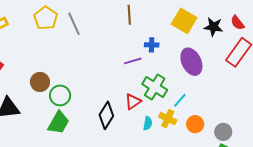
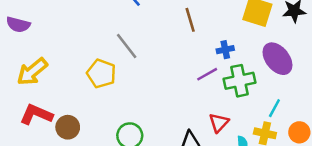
yellow pentagon: (46, 18) -> (101, 73), moved
brown circle: (40, 82) -> (68, 127), moved
green cross: (155, 87) -> (239, 81), moved, turned -30

